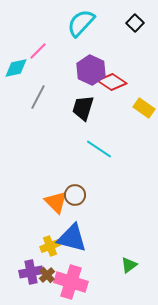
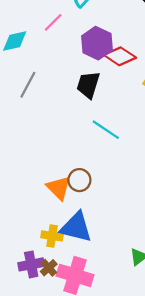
pink line: (38, 51) -> (53, 22), moved
gray line: (38, 97) -> (28, 85), moved
yellow cross: (50, 246) -> (52, 236), turned 30

